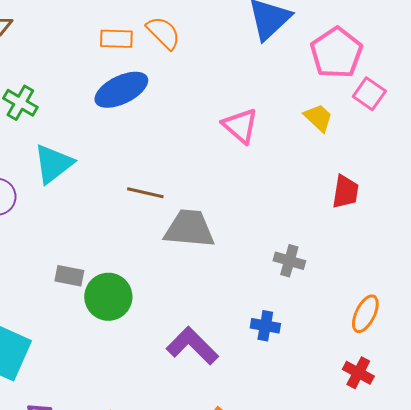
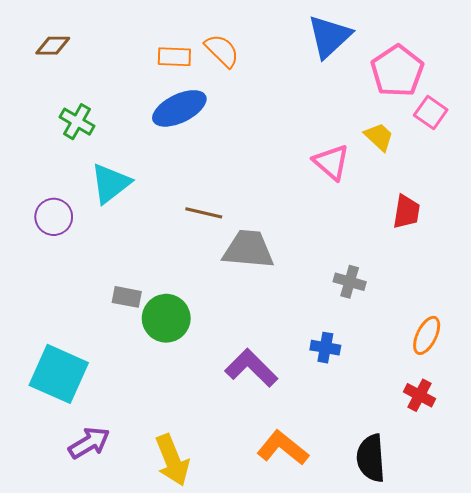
pink triangle: (240, 126) -> (331, 162), moved

